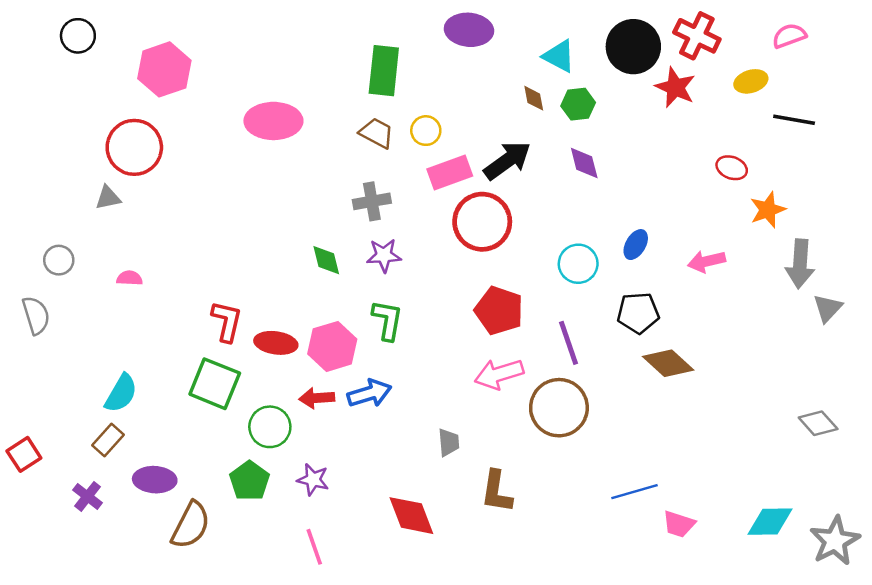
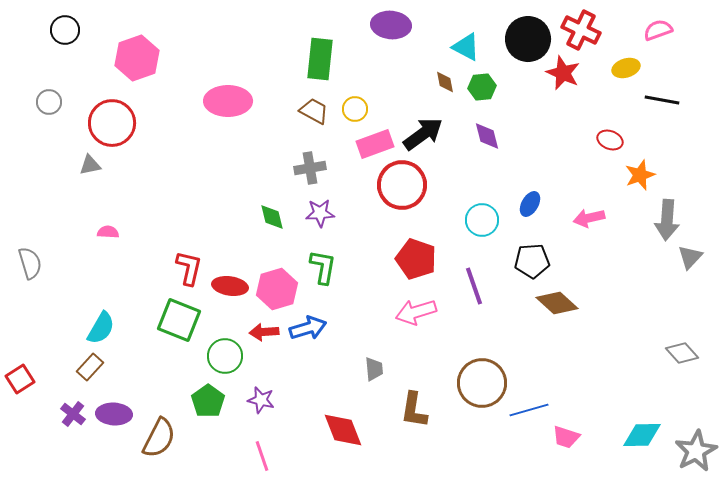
gray circle: (59, 260) -> (49, 102), moved
brown circle: (559, 408) -> (482, 383), moved
purple ellipse: (155, 480) -> (114, 414), moved

